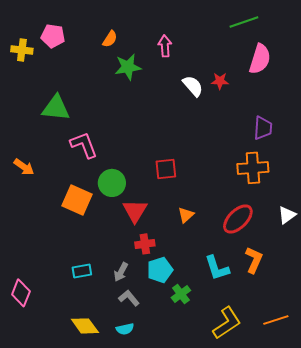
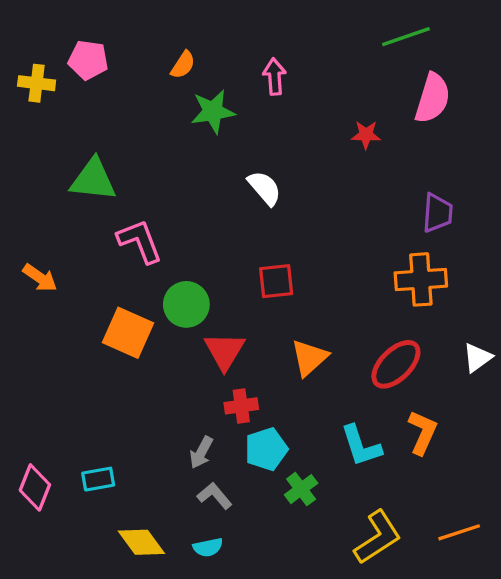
white semicircle: (193, 86) -> (264, 188), moved
orange triangle: (186, 215) -> (309, 358), size x1.4
cyan rectangle: (82, 271) -> (98, 479), moved

